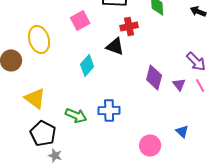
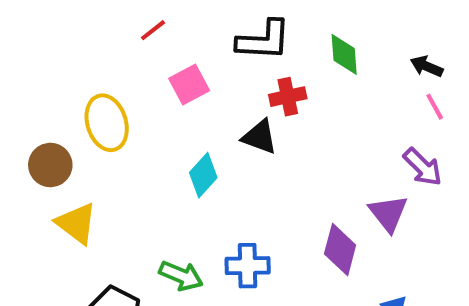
purple diamond: (154, 77) -> (340, 250), moved
purple triangle: (179, 84) -> (388, 213), size x1.5
pink line: (200, 85) -> (435, 107), moved
yellow triangle: (35, 98) -> (76, 223), moved

